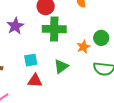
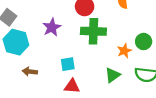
green triangle: (61, 66) -> (113, 75), moved

